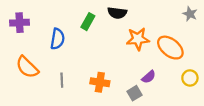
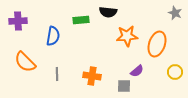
green rectangle: (88, 22) -> (81, 20), turned 56
orange ellipse: (170, 48) -> (157, 44), turned 70
gray square: (135, 93) -> (124, 86), turned 32

